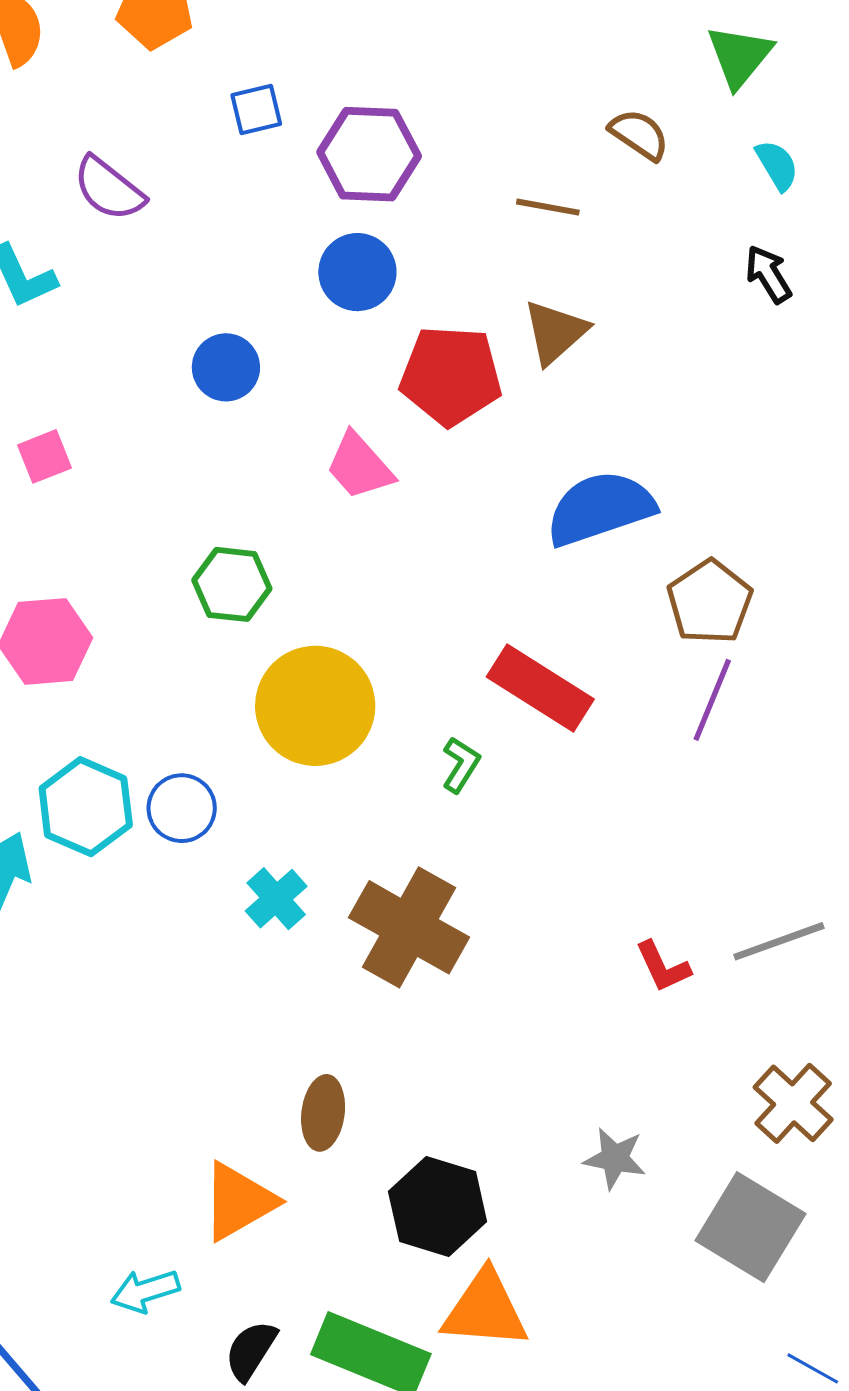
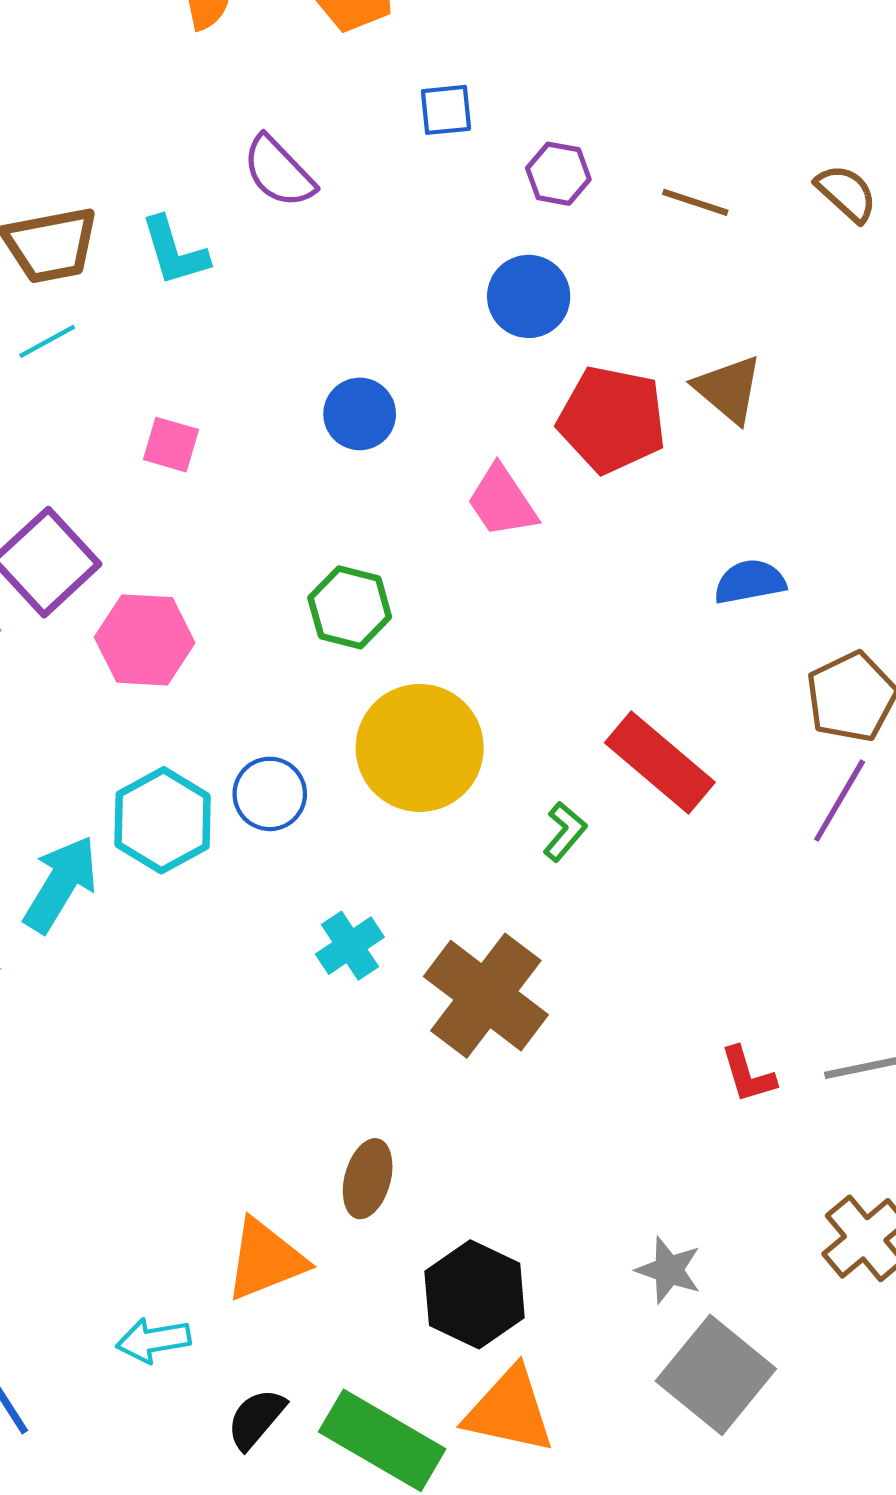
purple hexagon: (369, 154) -> (558, 174), size x0.6
brown line: (548, 207) -> (695, 202), moved
brown triangle: (555, 332) -> (728, 389), turned -46
blue circle: (226, 367) -> (360, 414), moved
pink square: (44, 456) -> (171, 445), turned 30
blue semicircle: (600, 508) -> (750, 582), size x0.6
blue circle: (182, 808) -> (270, 794), moved
gray square: (750, 1227) -> (716, 1375), moved

